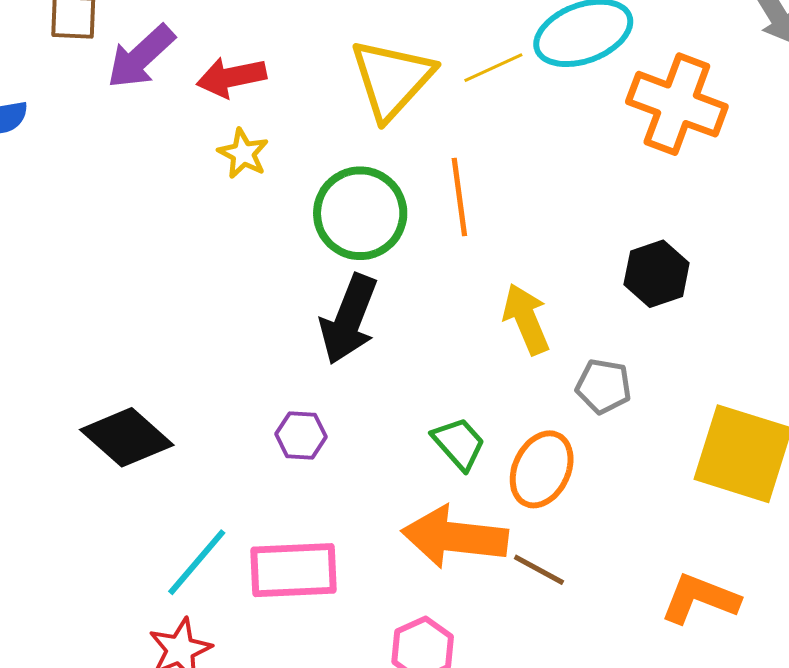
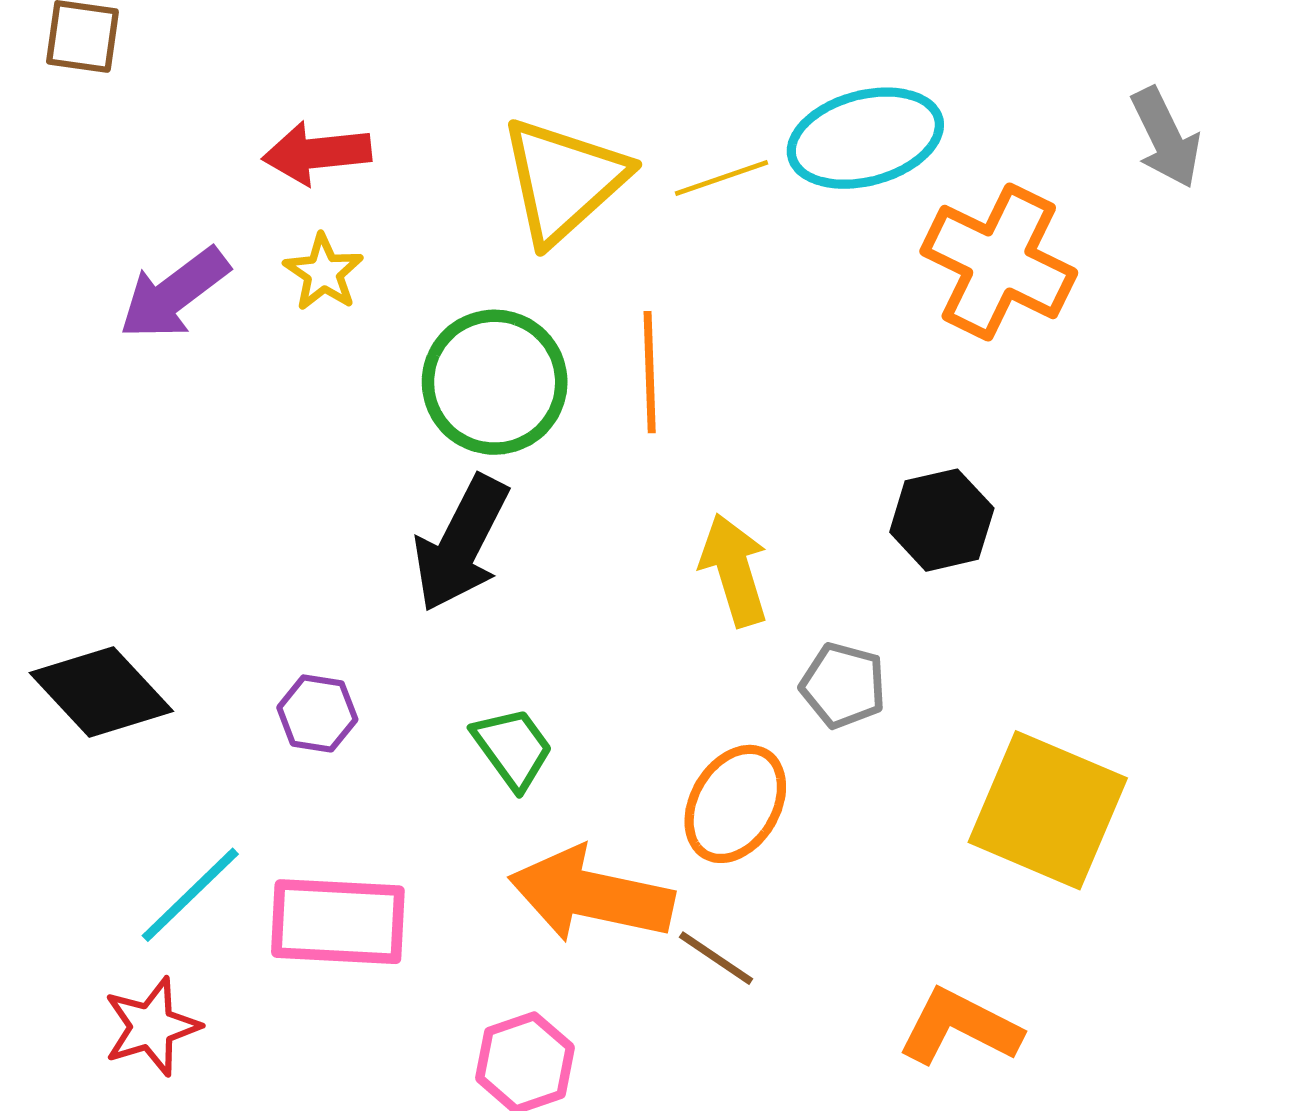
purple arrow: (141, 57) -> (174, 294), moved
purple hexagon: (301, 435) -> (317, 713), moved
green trapezoid: (459, 444) -> (513, 748), moved

